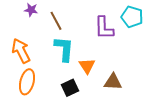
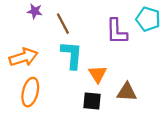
orange arrow: (21, 51) -> (24, 57), turned 100
black square: (70, 88) -> (92, 101), moved, turned 30

